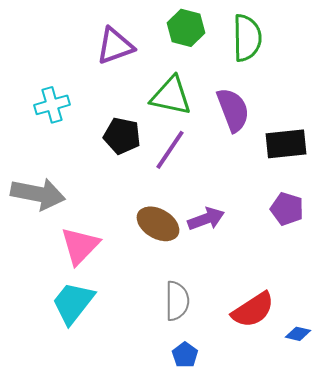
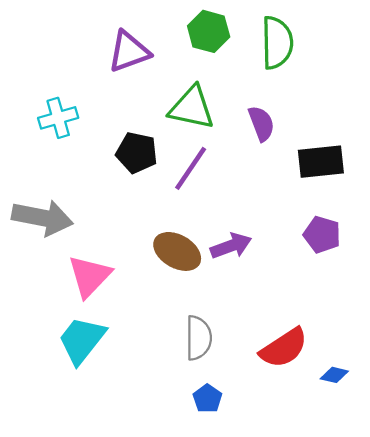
purple semicircle: (233, 110) -> (261, 123), size x0.7

